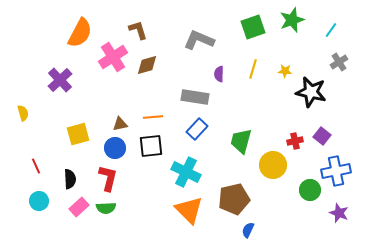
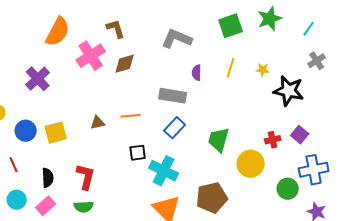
black square: (151, 146) -> (138, 153), moved, size x0.7
blue circle: (115, 148) -> (26, 131), moved
pink rectangle: (79, 207) -> (46, 206), moved

